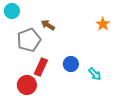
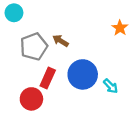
brown arrow: (48, 25) -> (61, 41), moved
blue circle: (71, 64) -> (83, 74), size x1.6

